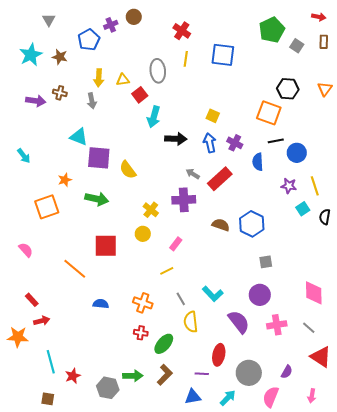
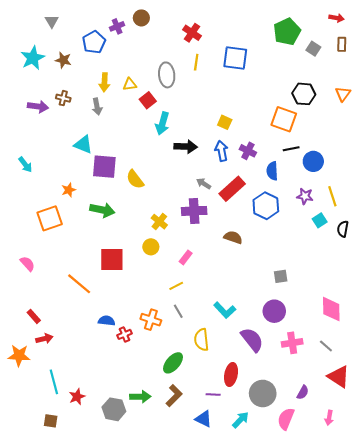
blue hexagon: (252, 224) -> (266, 206), moved
gray line: (181, 299) -> (178, 311), moved
red cross: (141, 333) -> (124, 334), moved, turned -32
blue triangle: (193, 397) -> (204, 419), turned 36

